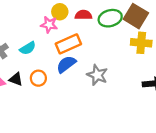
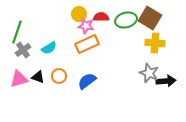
pink star: (49, 25) -> (86, 26), moved
blue semicircle: (66, 64) -> (87, 81), moved
gray star: (97, 75) -> (149, 73), moved

